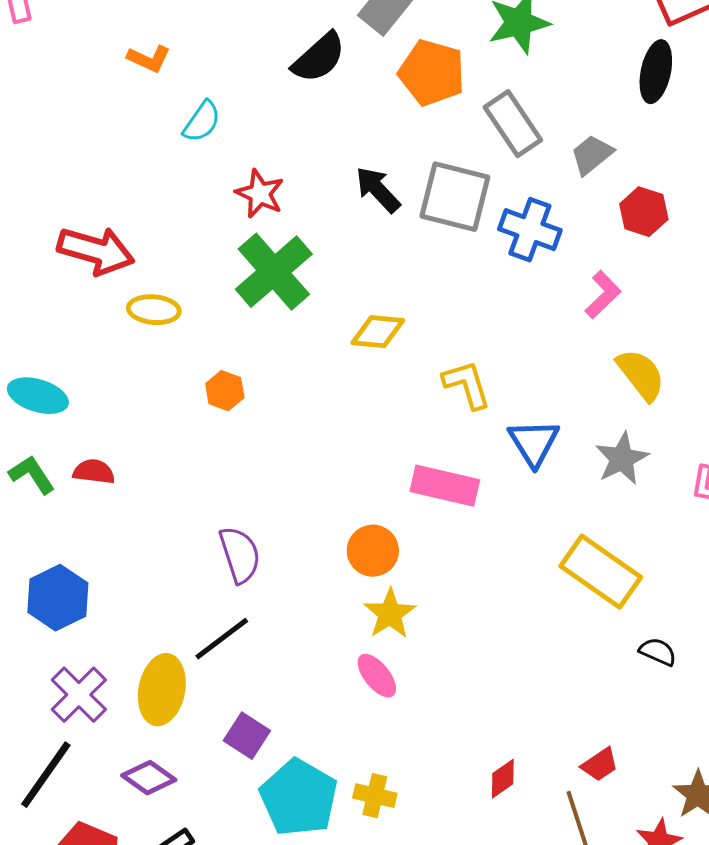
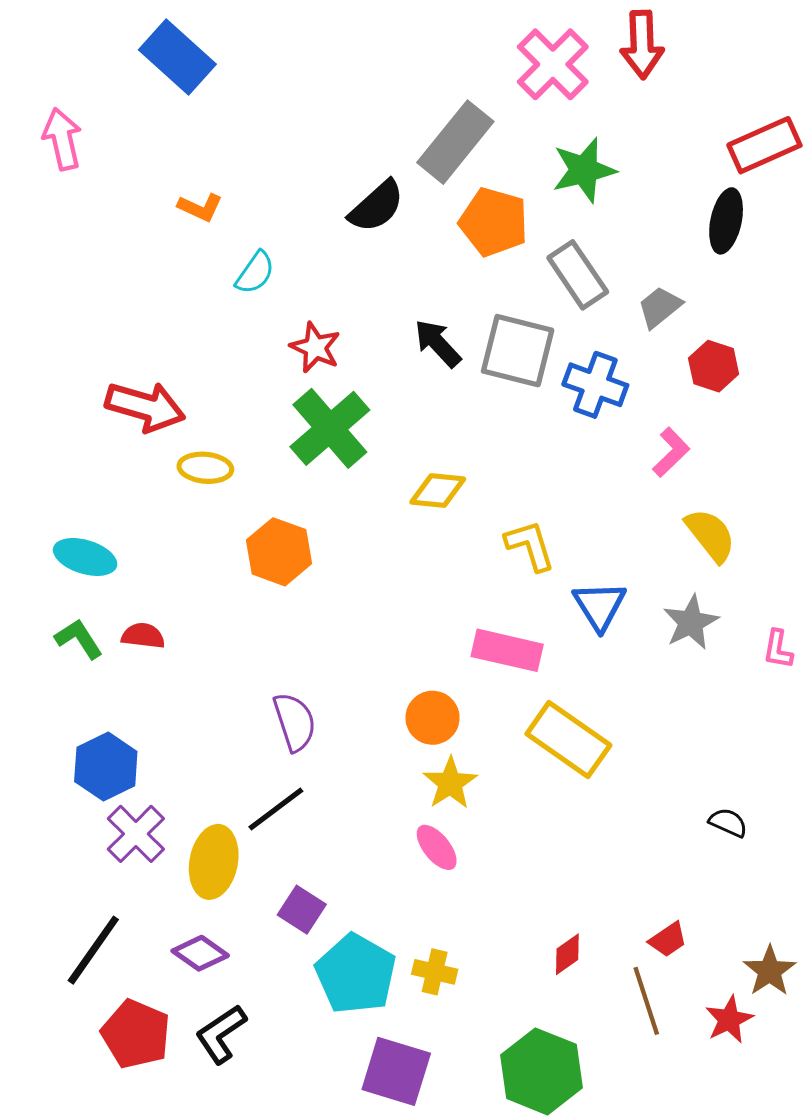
orange hexagon: (225, 391) -> (279, 552), size x1.6
yellow rectangle: (601, 572) -> (568, 740), moved
purple cross: (79, 695) -> (136, 834), moved

